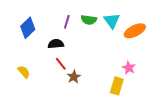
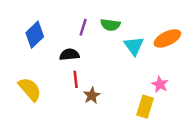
cyan triangle: (112, 21) -> (134, 46), moved
red line: (61, 64) -> (76, 79), turned 32
yellow semicircle: (24, 72) -> (30, 89), size x1.5

